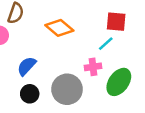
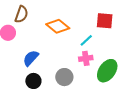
cyan line: (106, 44) -> (86, 40), moved
gray circle: (67, 89) -> (64, 77), size x0.7

